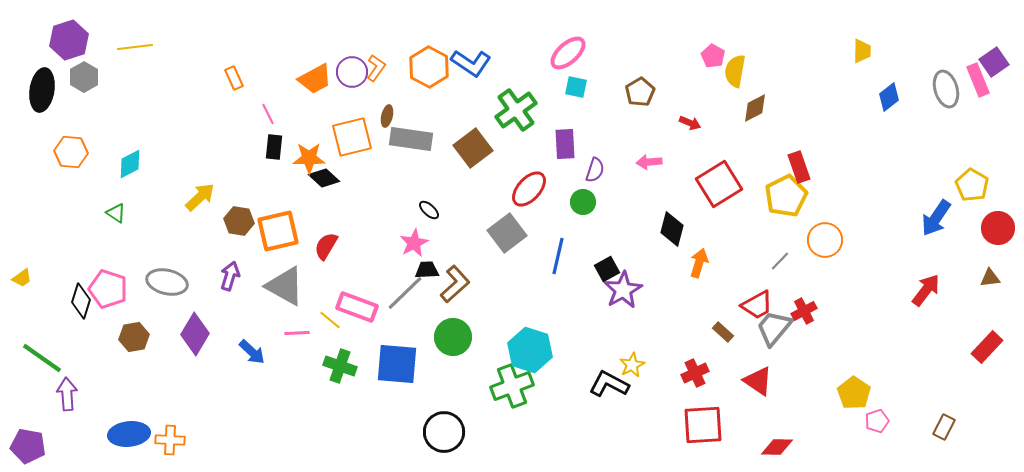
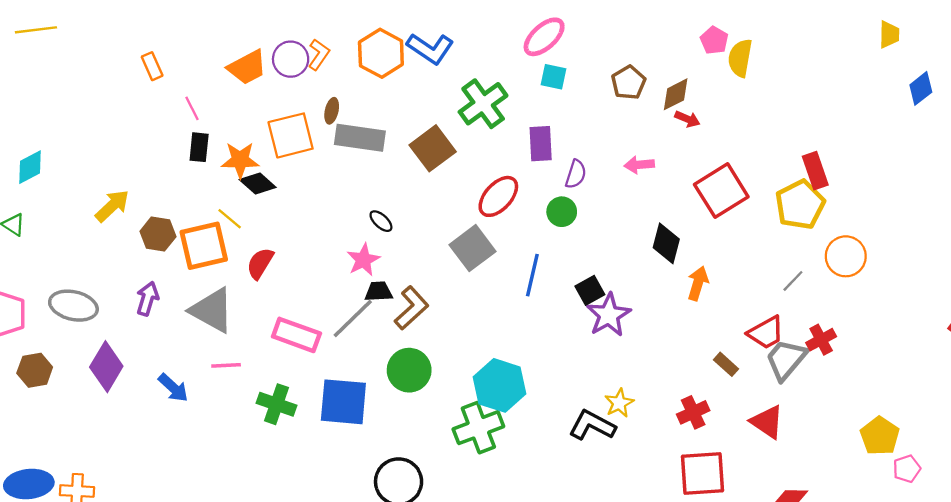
brown diamond: (755, 108) -> (676, 94), moved
yellow line: (330, 320) -> (230, 219), moved

